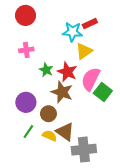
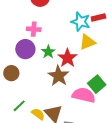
pink semicircle: (91, 79) -> (84, 95), moved, turned 65
purple circle: (26, 102) -> (25, 49), moved
brown circle: (48, 114) -> (11, 73), moved

